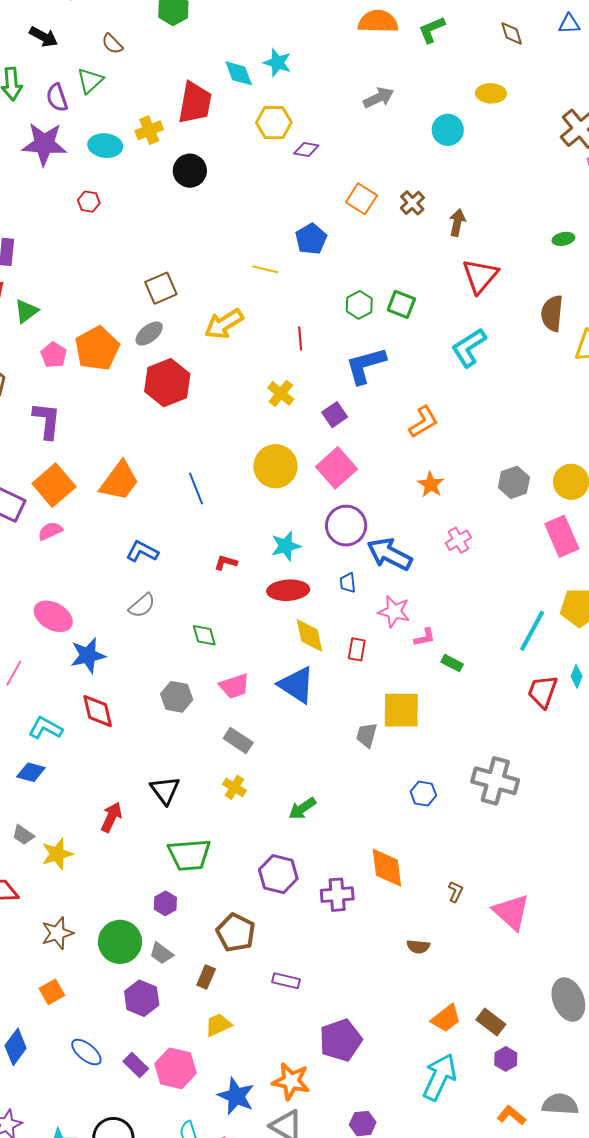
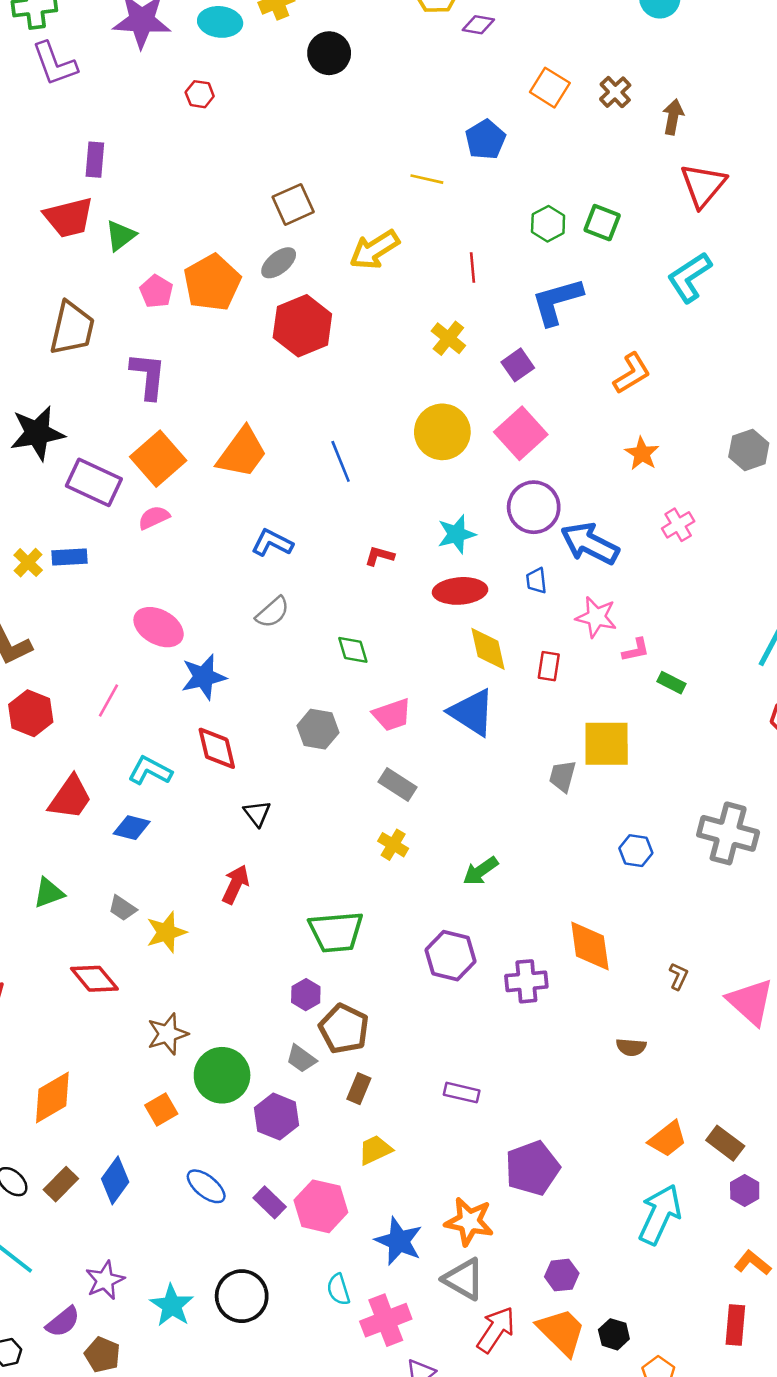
black triangle: (165, 790) -> (257, 813), moved, size x0.7
brown pentagon: (236, 933) -> (344, 1029), moved
green circle: (120, 942) -> (222, 1075), moved

